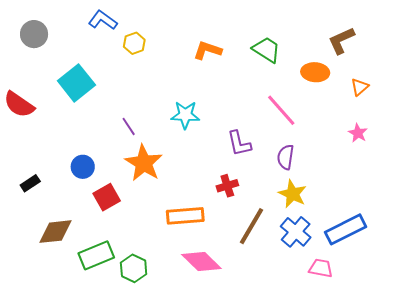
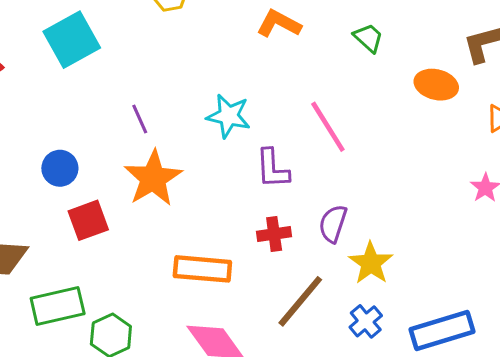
green trapezoid: (267, 50) -> (368, 38), size x0.7
pink line: (281, 110) -> (328, 127), moved
purple L-shape: (239, 143) -> (272, 169), moved
purple semicircle: (286, 157) -> (333, 224), moved
blue cross: (296, 232) -> (366, 321), size x0.7

